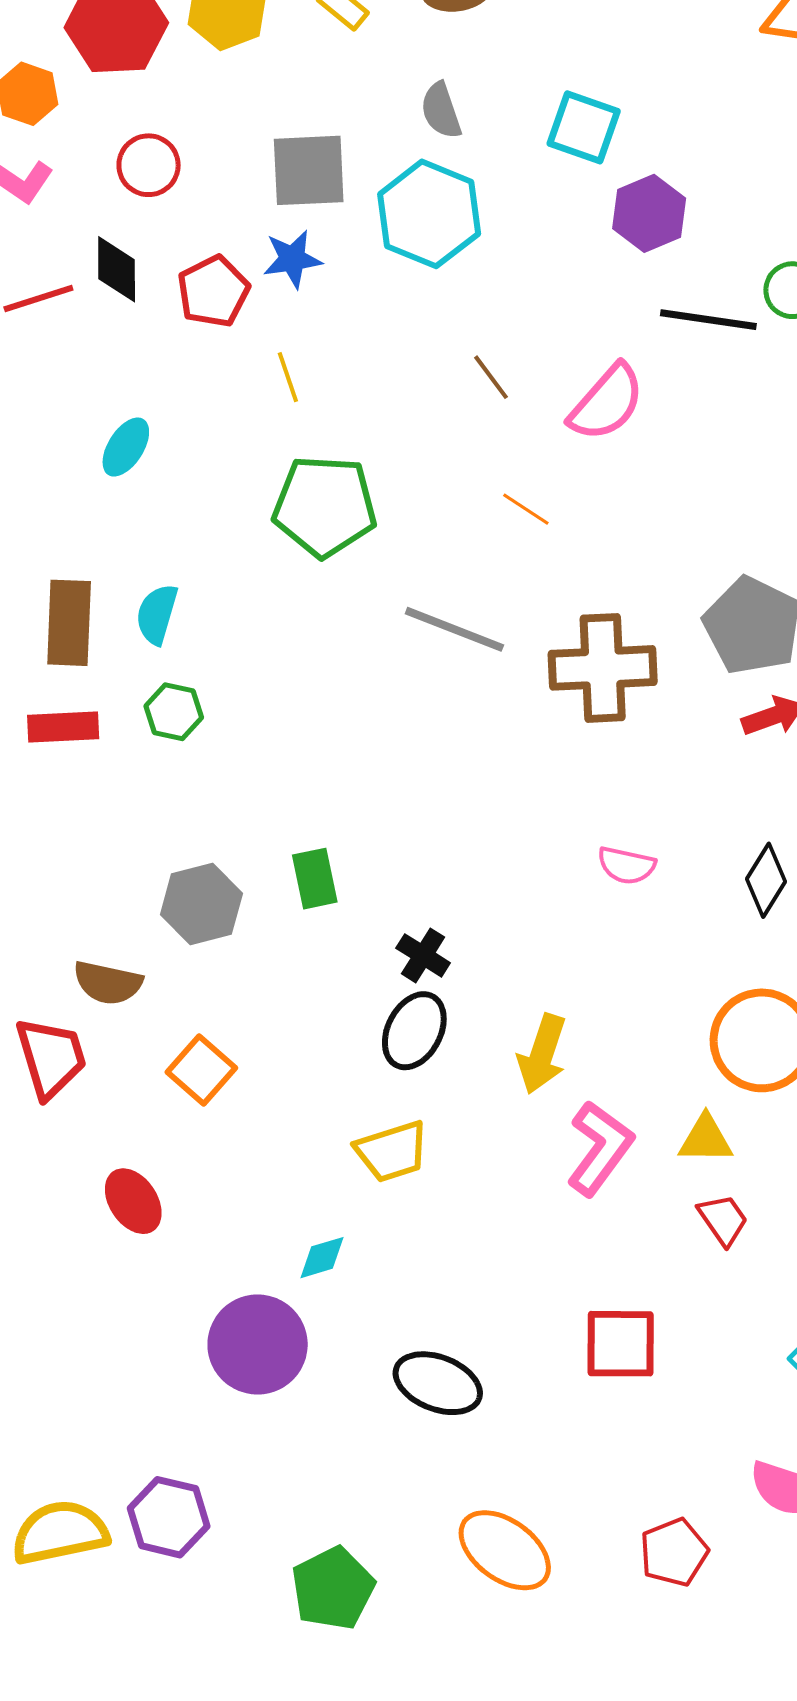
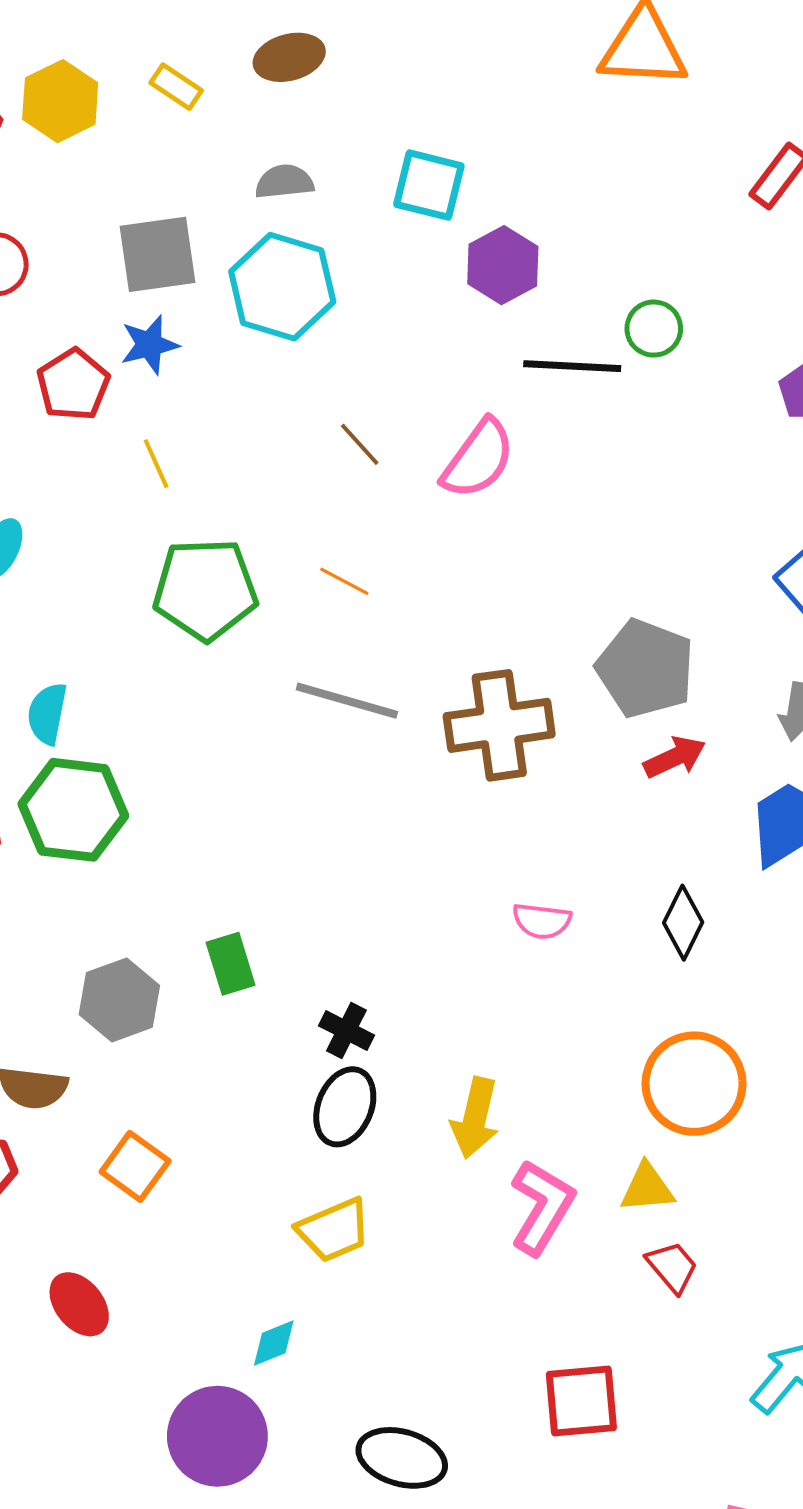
gray semicircle: (441, 111) -> (284, 182), turned 108
orange line: (526, 509) -> (344, 581), moved
green hexagon: (174, 712) -> (73, 810), size x1.8

